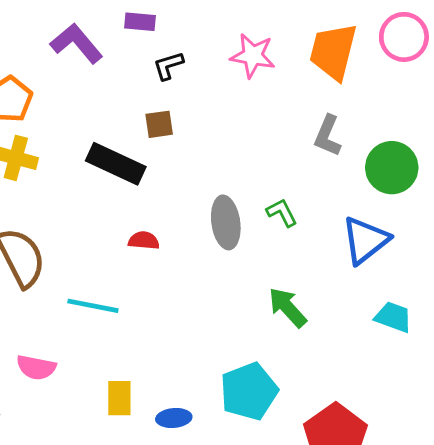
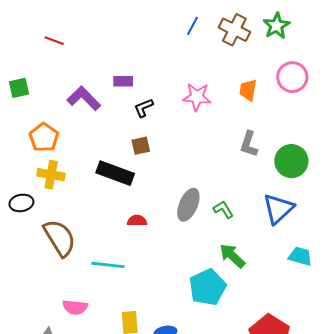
orange trapezoid: (333, 52) -> (248, 90), size x0.6
green L-shape: (282, 213) -> (223, 210), moved
gray ellipse: (226, 222) -> (188, 205), turned 36
cyan pentagon: (249, 391) -> (208, 287), moved

